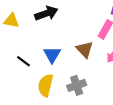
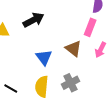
black line: (24, 61) -> (11, 88), moved

